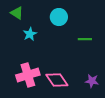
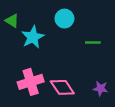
green triangle: (17, 13) -> (12, 21), moved
cyan star: (30, 34) -> (33, 37), size x1.5

